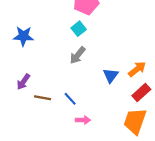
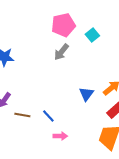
cyan square: (79, 29) -> (92, 35), moved
gray arrow: (78, 55) -> (61, 52), moved

